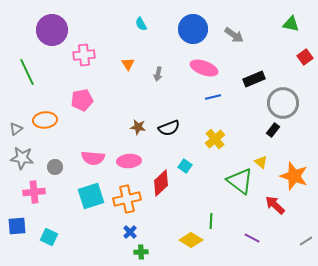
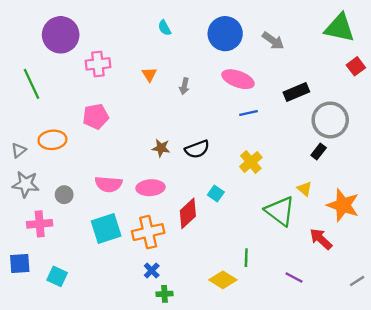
green triangle: (291, 24) -> (340, 28), size x1.6

